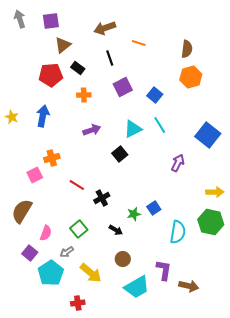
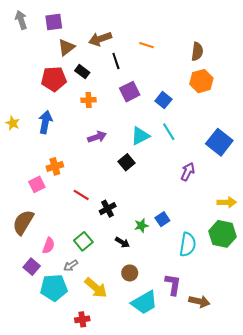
brown arrow: (105, 28) -> (100, 39), moved
cyan pentagon: (51, 273) -> (54, 288), turned 30

